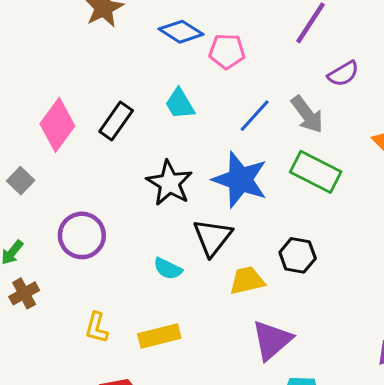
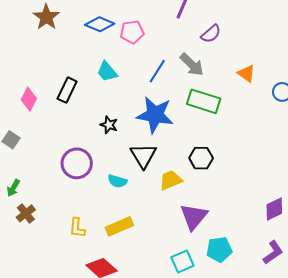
pink diamond: (57, 125) -> (29, 99), size x0.7
black star: (169, 183) -> (109, 125), size x0.6
purple circle: (82, 235) -> (77, 163), moved

